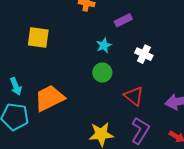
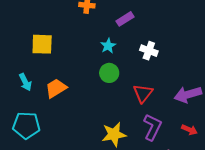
cyan arrow: (16, 86) -> (25, 82), moved
red triangle: (134, 96) -> (143, 93), turned 35
orange trapezoid: (49, 98) -> (56, 88), moved, size x0.7

